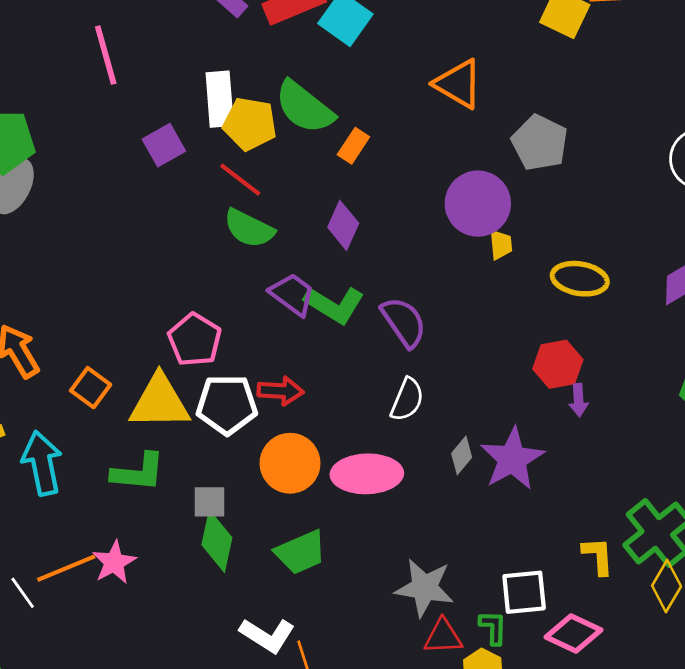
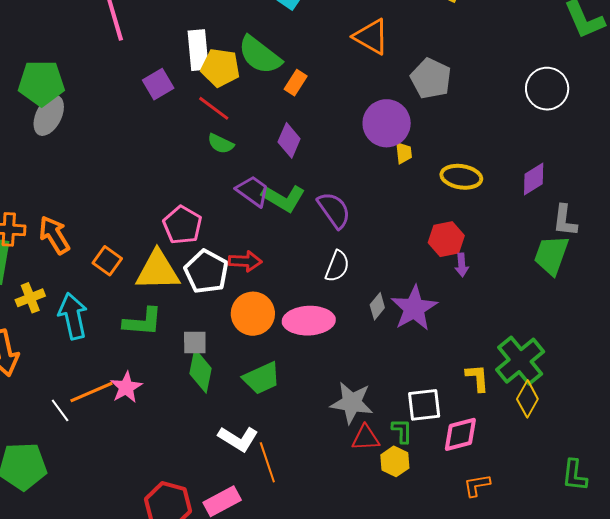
green semicircle: (249, 228) -> (221, 144), size x0.7
white pentagon: (227, 405) -> (206, 272), turned 30
pink diamond: (573, 633) -> (460, 434), turned -39

